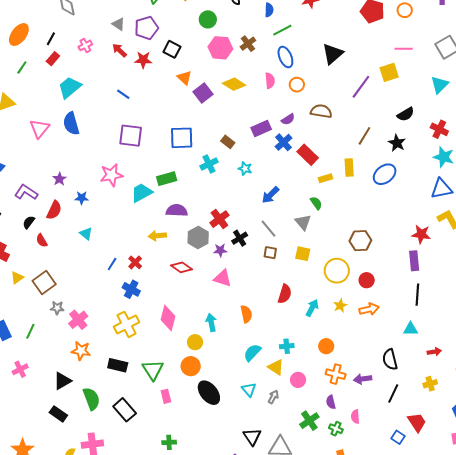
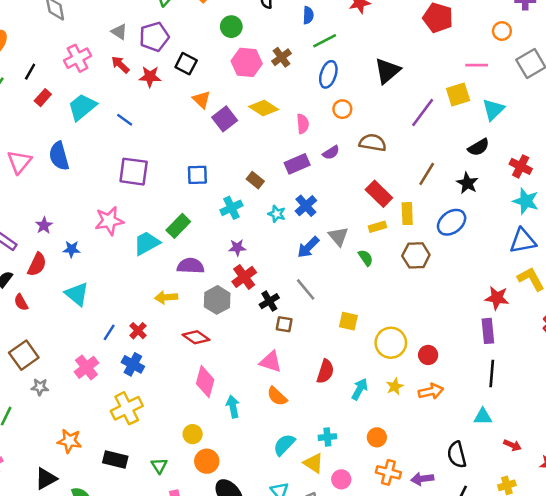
orange circle: (405, 10) -> (502, 31), moved
black line: (51, 39) -> (30, 72), moved
pink cross: (85, 45) -> (78, 58), size x1.5
blue ellipse: (285, 57) -> (328, 74), turned 40
red rectangle: (53, 59) -> (43, 98), moved
pink semicircle: (270, 81) -> (303, 124), moved
cyan triangle: (440, 85) -> (493, 110), moved
cyan trapezoid: (70, 87) -> (82, 107), moved
blue square: (182, 138) -> (197, 175), size x0.7
blue cross: (283, 142) -> (306, 206), moved
red rectangle: (308, 155) -> (379, 194), moved
green rectangle: (167, 179) -> (178, 226), turned -30
gray triangle: (303, 222) -> (338, 236), moved
cyan triangle: (86, 234) -> (77, 294), size x1.5
brown hexagon: (360, 241) -> (416, 255), moved
purple star: (220, 250) -> (237, 248), moved
brown square: (270, 253) -> (284, 324), moved
pink triangle: (223, 278) -> (271, 362), moved
orange semicircle: (246, 314) -> (277, 396), turned 144
pink diamond: (168, 318) -> (205, 382), moved
pink cross: (78, 320) -> (86, 367), moved
yellow circle: (195, 342) -> (193, 434), moved
red arrow: (434, 352) -> (512, 445), turned 32
green triangle: (153, 370) -> (159, 466), size x0.6

